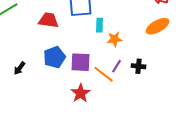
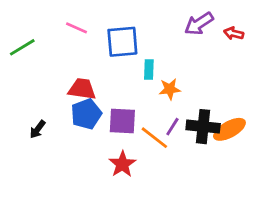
red trapezoid: (48, 20) -> (82, 89), moved
orange ellipse: (158, 26) -> (229, 129), moved
black cross: (138, 66) -> (203, 127), size x1.6

